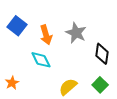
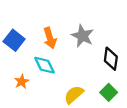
blue square: (17, 26) -> (14, 40), moved
orange star: (12, 83) -> (22, 82), moved

